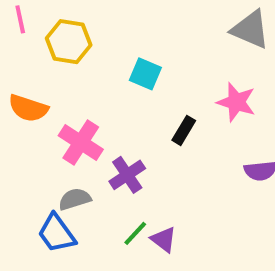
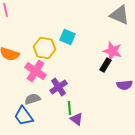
yellow hexagon: (69, 42) -> (45, 48), moved
black rectangle: (184, 130) -> (106, 65), moved
green line: (135, 233) -> (70, 108), moved, turned -48

